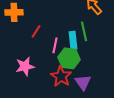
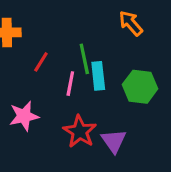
green line: (84, 31) -> (84, 59), moved
green hexagon: (69, 58) -> (140, 87), moved

